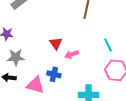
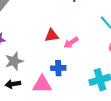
red triangle: (56, 43) -> (52, 35), turned -48

